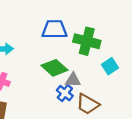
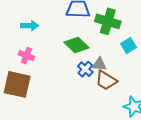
gray triangle: (73, 80) -> (99, 64), moved

